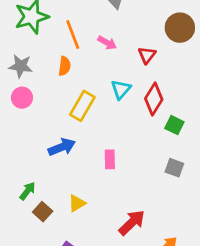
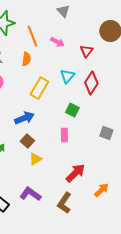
green square: (174, 125) -> (72, 110), moved
pink rectangle: (110, 159) -> (64, 135), moved
brown square: (43, 212) -> (27, 141), moved

